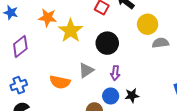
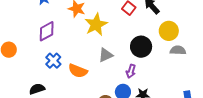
black circle: (107, 43) -> (141, 47), moved
gray triangle: (86, 70) -> (106, 55), moved
blue cross: (19, 85) -> (53, 61), moved, turned -35

